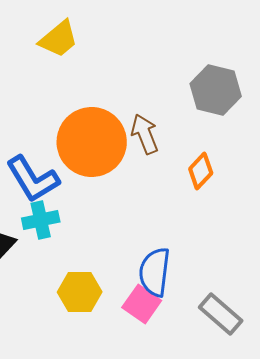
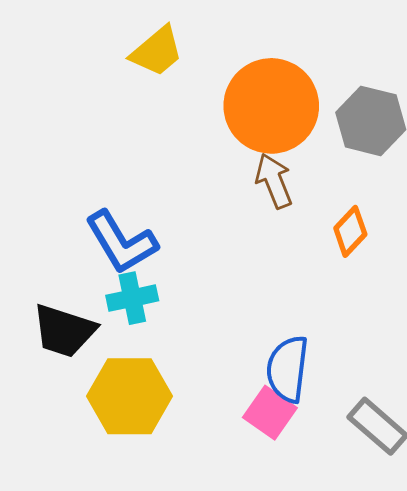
orange circle: (92, 142) -> (271, 106), moved
yellow hexagon: (80, 292) -> (129, 396), moved, size x1.4

